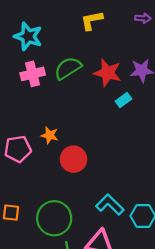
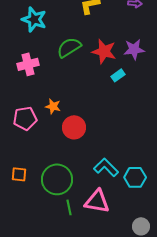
pink cross: (33, 74) -> (28, 64), moved

